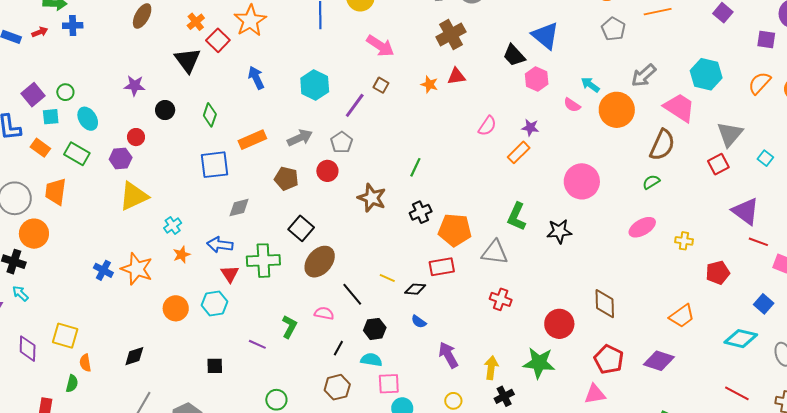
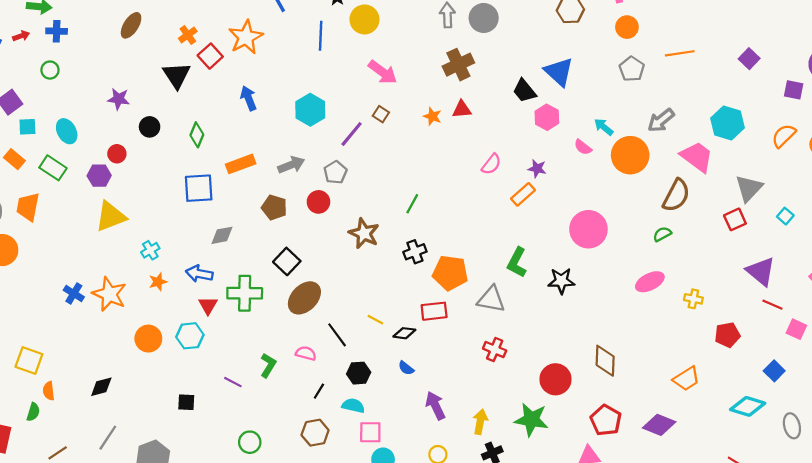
green circle: (65, 92) -> (50, 70), moved

